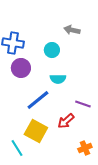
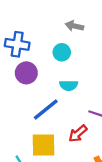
gray arrow: (72, 30) -> (74, 26), moved
yellow square: (36, 131) -> (43, 145), turned -30

